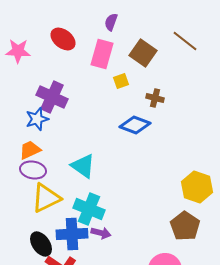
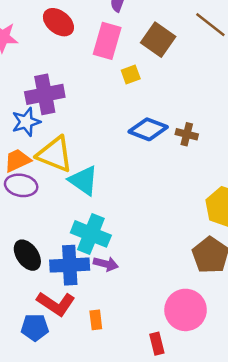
purple cross: (52, 97) -> (45, 94), turned -36
brown cross: (155, 98) -> (187, 134), moved
yellow triangle: (46, 198) -> (55, 154), moved, turned 48
black ellipse: (41, 244) -> (27, 255), moved

